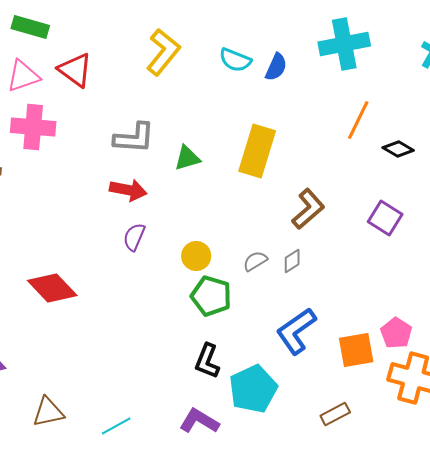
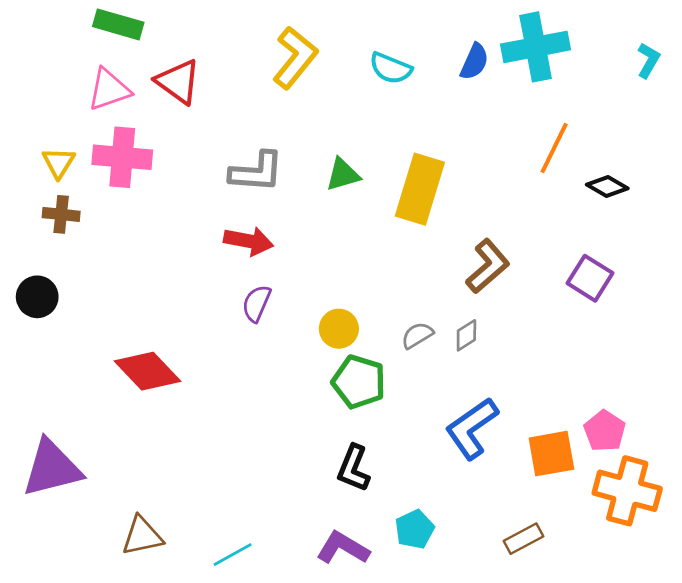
blue semicircle: (276, 67) -> (474, 62), moved
green triangle: (187, 158) -> (343, 175), moved
cyan pentagon: (253, 389) -> (415, 529), moved, size x0.6

